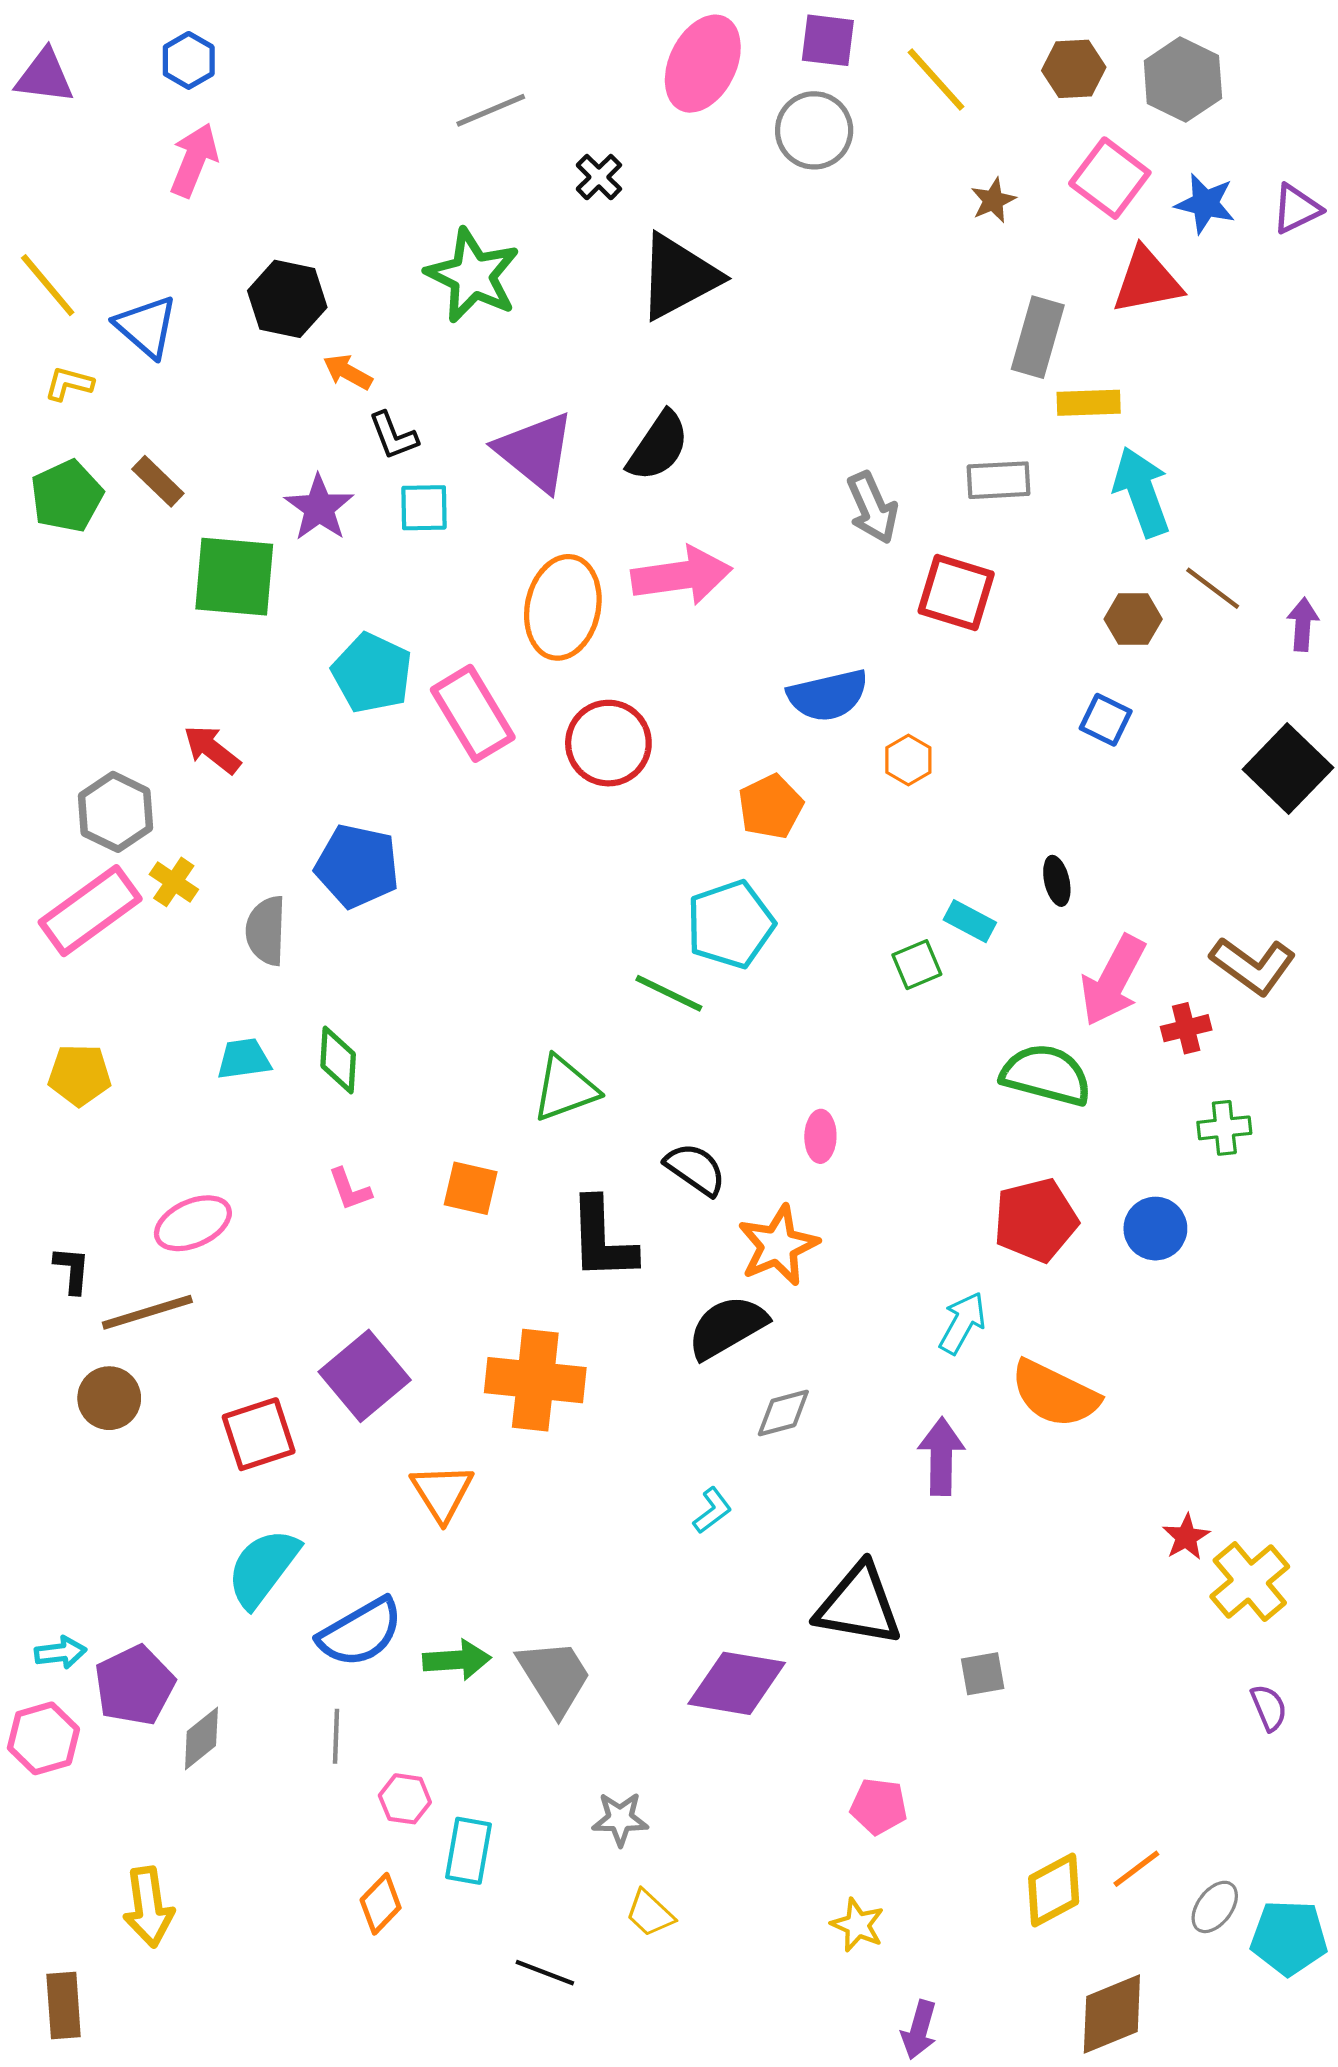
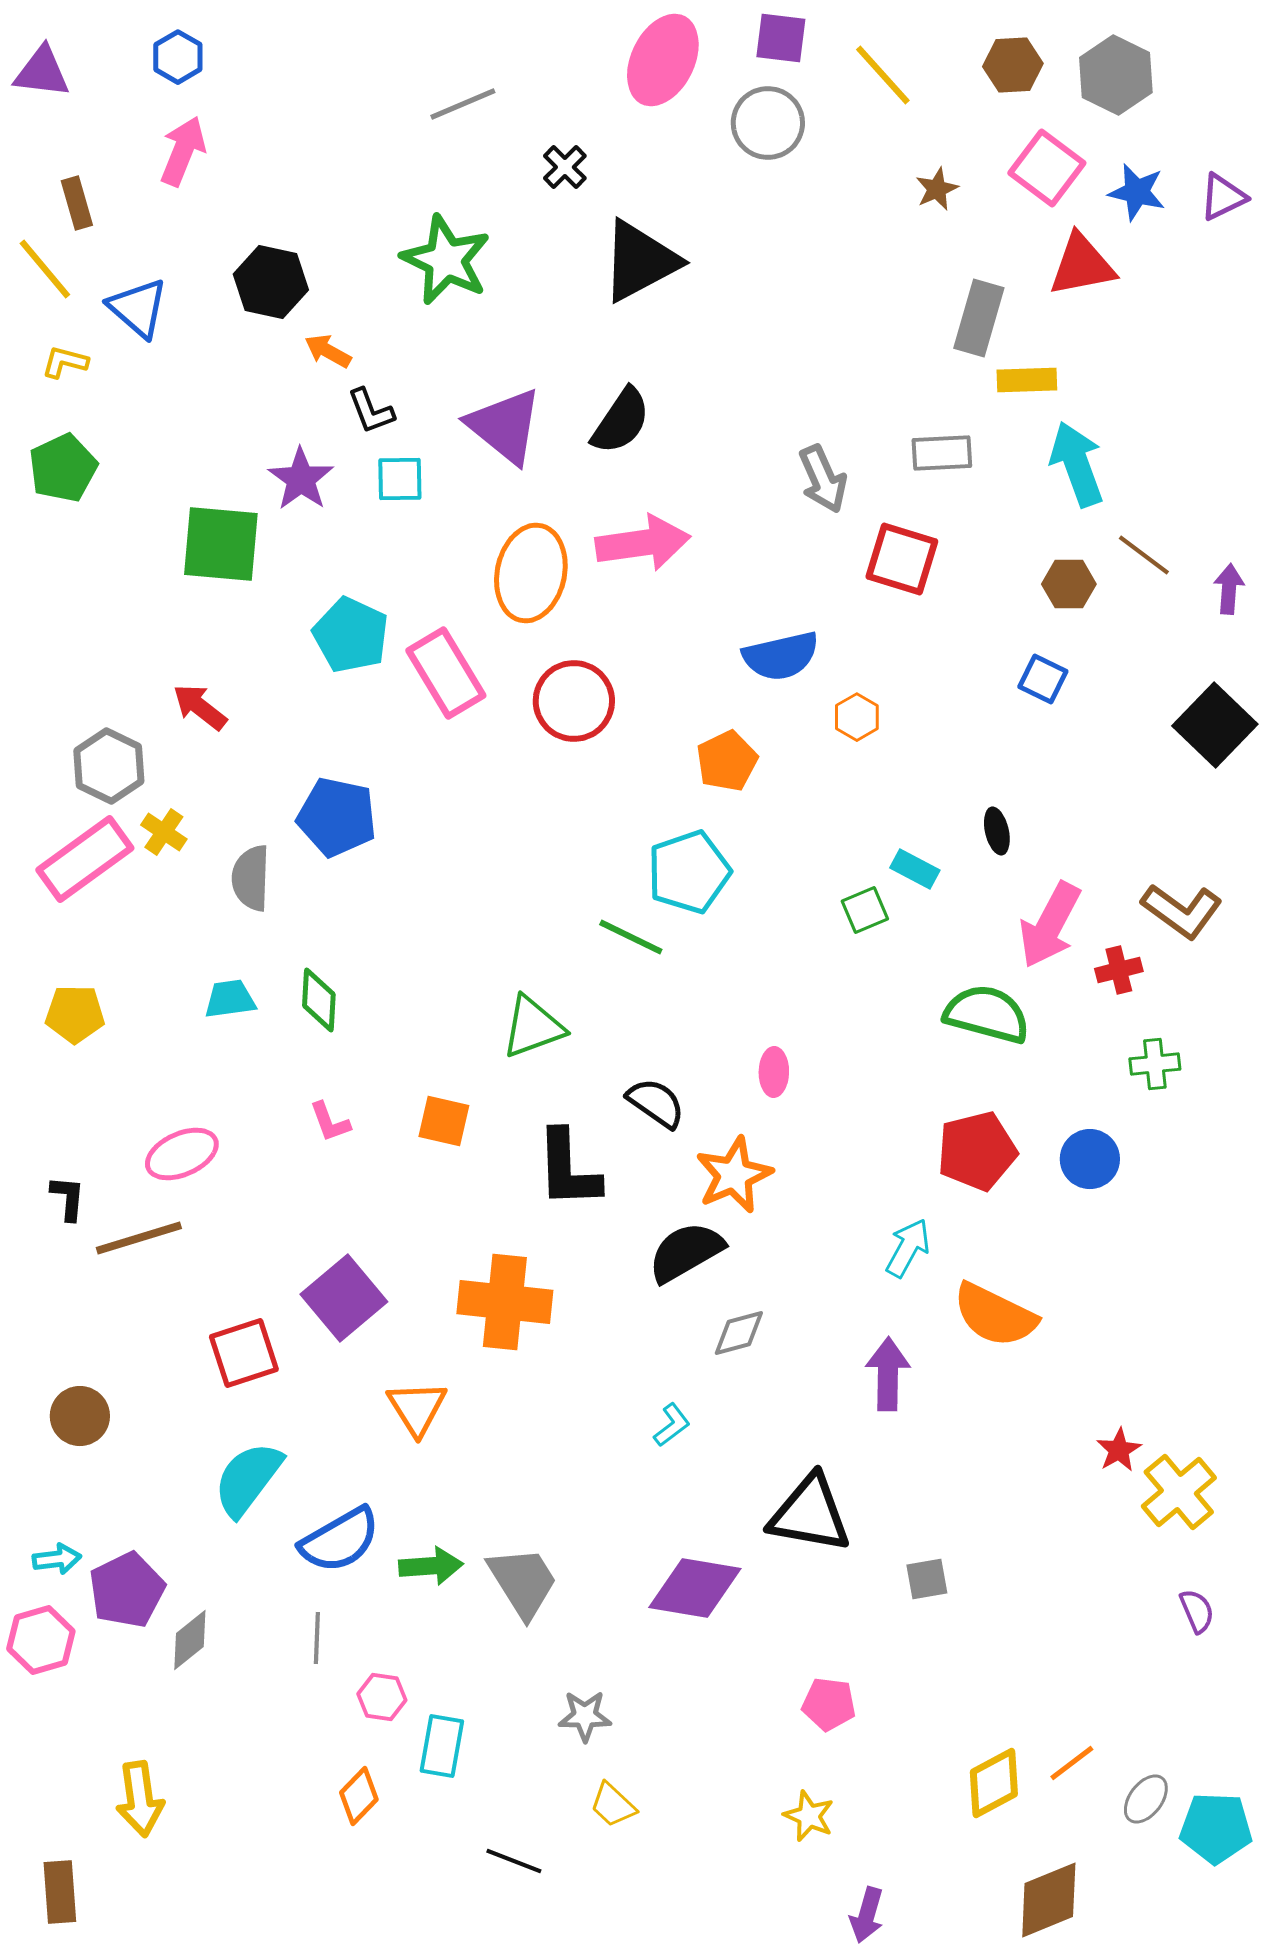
brown rectangle: (158, 481) -> (77, 203), moved, turned 30
brown circle: (109, 1398) -> (80, 1416), moved

